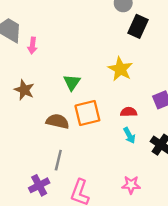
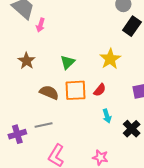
red semicircle: (129, 112) -> (100, 90), moved, turned 120
gray line: (58, 160) -> (44, 125), turned 54
purple cross: (39, 185) -> (17, 134), moved

